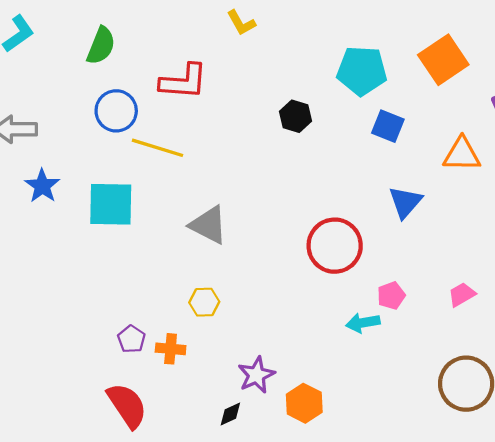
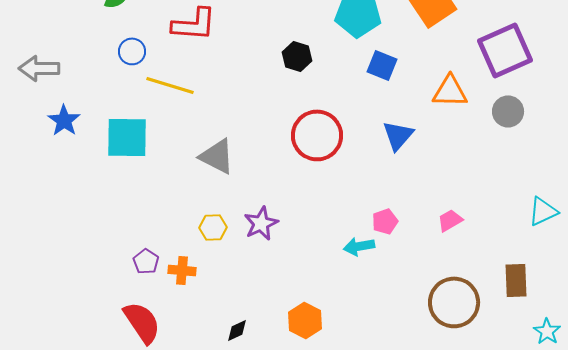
blue circle: (116, 111) -> (132, 51), size x0.7
red circle: (335, 246) -> (317, 135), moved
purple star: (256, 375) -> (261, 223), moved

